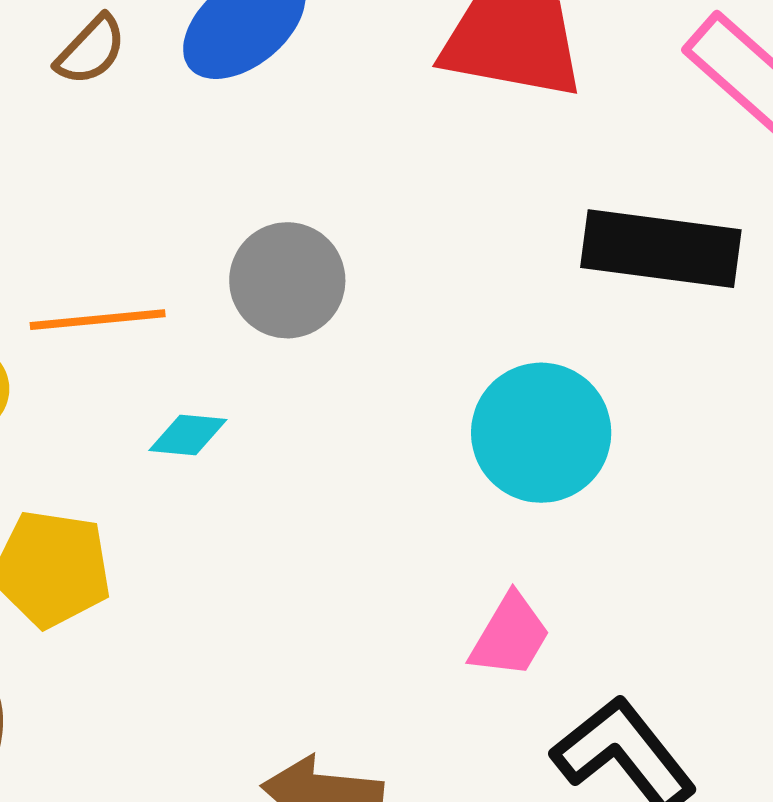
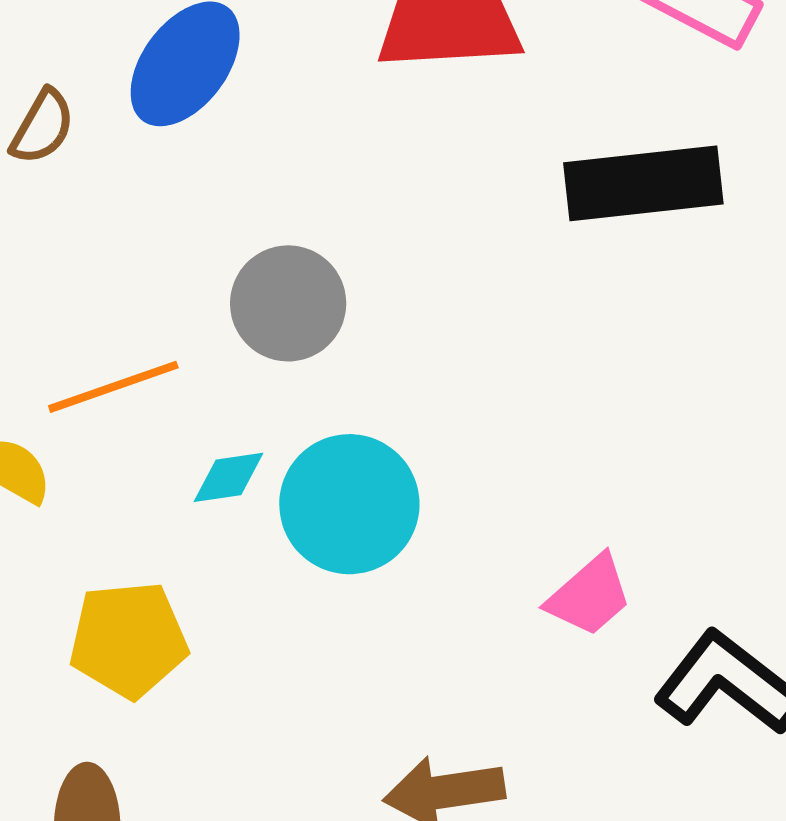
cyan circle: (541, 433) -> (349, 504), moved
pink trapezoid: (510, 636) -> (589, 596), turned 32

